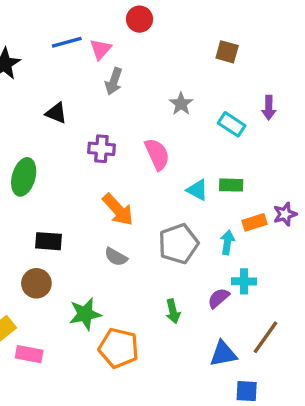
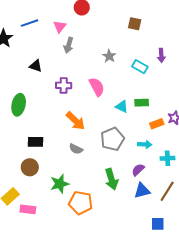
blue line: (67, 42) -> (29, 23), moved
cyan arrow: (227, 242) -> (145, 144), moved, turned 88
cyan cross: (244, 281) -> (167, 158), moved
green arrow: (173, 311) -> (111, 179), size x1.5
blue triangle: (223, 354) -> (142, 191), moved

